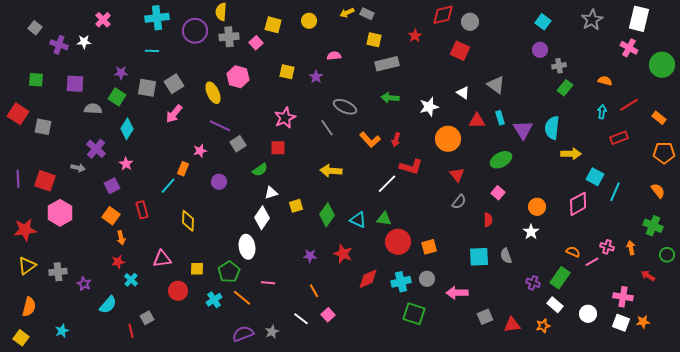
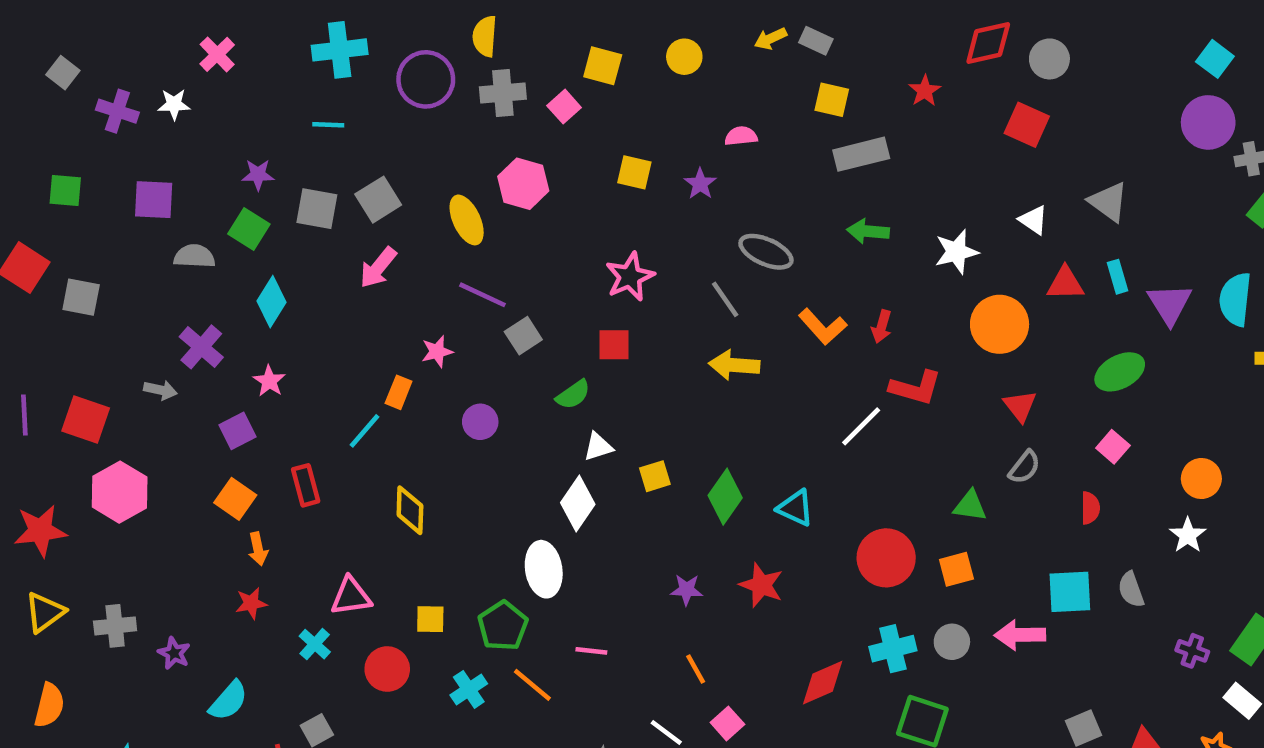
purple circle: (540, 50) -> (1208, 122), size x1.5
yellow arrow: (331, 171) -> (734, 365), moved
green triangle: (384, 219) -> (970, 506), moved
red diamond: (368, 279) -> (823, 683), moved
cyan cross: (131, 280) -> (315, 644), moved
pink arrow: (457, 293) -> (1020, 635), moved

